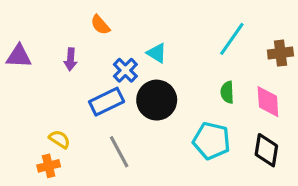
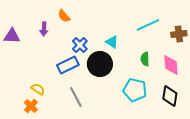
cyan line: (232, 39) -> (148, 25), turned 30
cyan triangle: (157, 53) -> (112, 42), moved
purple arrow: (71, 59) -> (44, 29), moved
orange cross: (49, 166) -> (31, 106), turned -32

